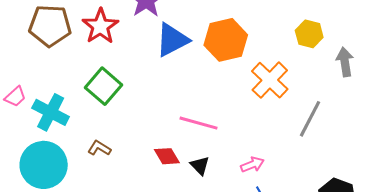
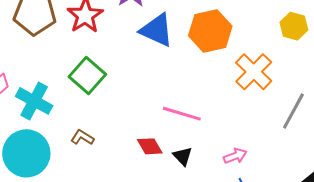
blue triangle: (172, 40) -> (157, 30), turned 51

